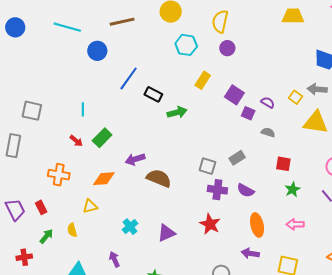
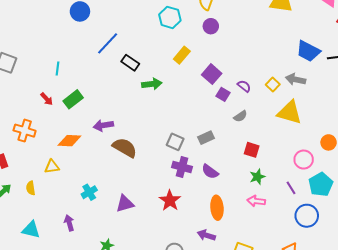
gray semicircle: (268, 132) -> (240, 116), turned 120
pink arrow: (295, 224) -> (256, 201), moved

